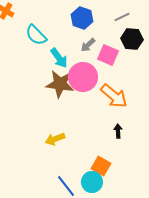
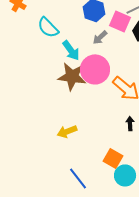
pink square: (108, 55) -> (120, 21), moved
cyan circle: (92, 182) -> (125, 175), moved

